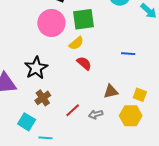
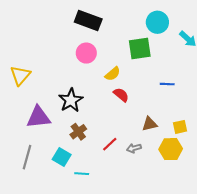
green square: (83, 19) -> (140, 49), moved
pink circle: (51, 23) -> (86, 53), size x0.7
yellow square: (140, 95) -> (180, 127), turned -32

